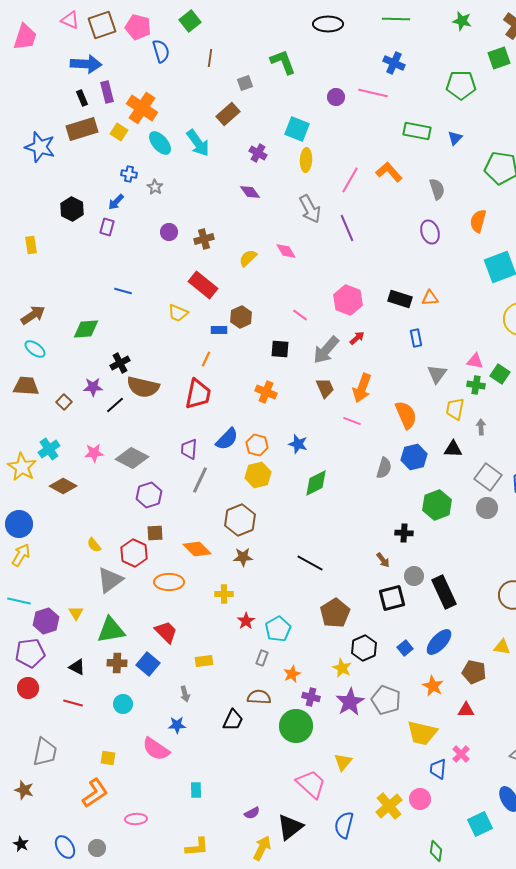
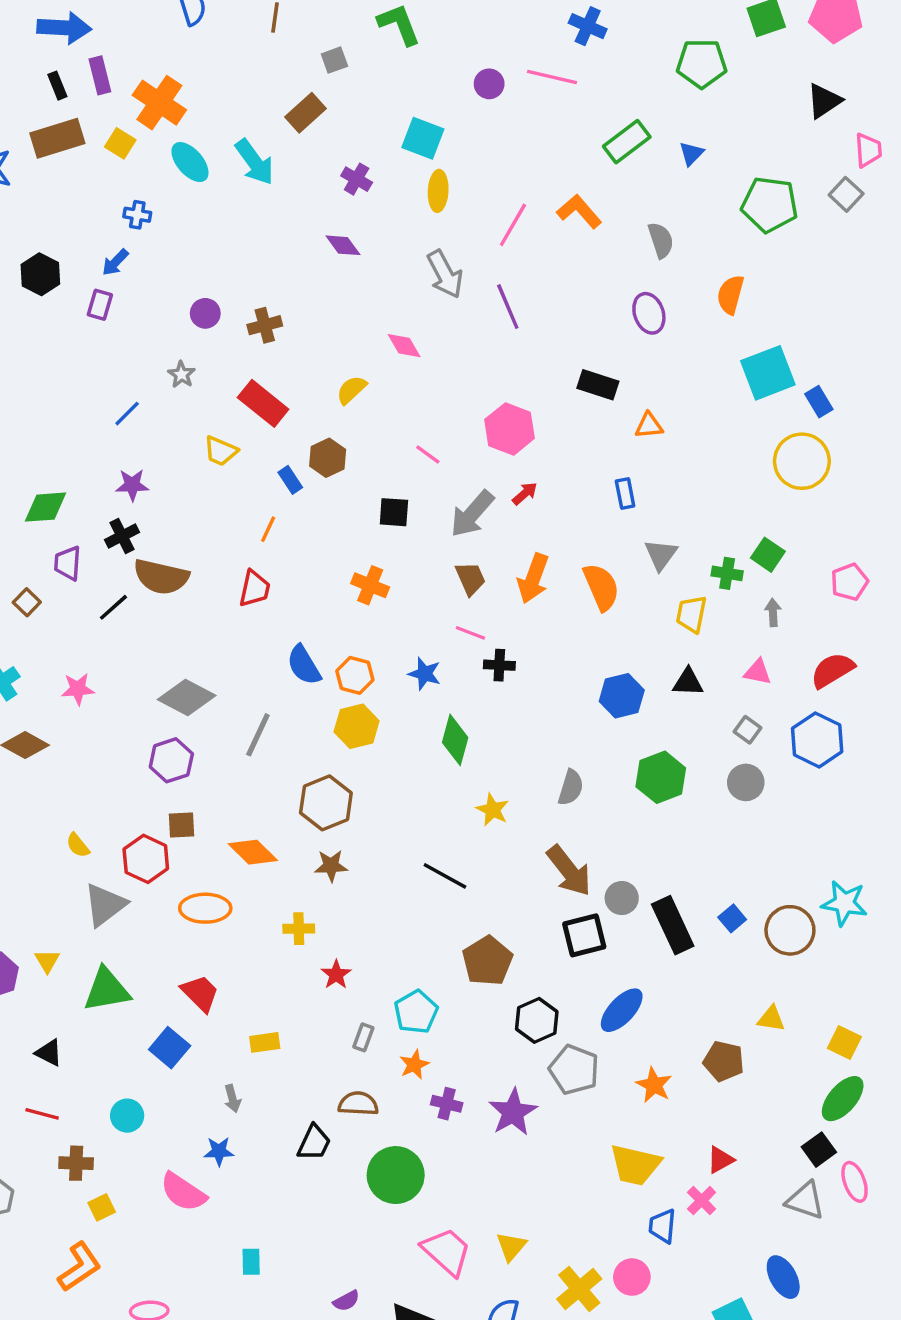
green rectangle: (417, 131) -> (627, 142), turned -48
gray star: (155, 187) -> (181, 375), moved
yellow semicircle: (248, 258) -> (351, 390), moved
blue line: (123, 291) -> (127, 414), turned -60
black rectangle: (400, 299) -> (598, 385), moved
green diamond: (86, 329) -> (45, 507), moved
blue rectangle: (219, 330) -> (290, 480), turned 56
pink triangle: (475, 361) -> (758, 672), moved
purple star: (93, 387) -> (132, 485), moved
red trapezoid: (198, 394) -> (255, 589), size x0.7
orange semicircle: (406, 415) -> (601, 587), moved
pink line: (352, 421) -> (470, 633), moved
gray arrow: (481, 427) -> (773, 612), moved
blue semicircle: (227, 439) -> (304, 665), turned 105
purple trapezoid: (189, 449) -> (68, 563), moved
gray diamond: (132, 458) -> (187, 697), moved
gray semicircle: (384, 468) -> (571, 788), moved
gray square: (488, 477) -> (747, 730), size x0.6
green diamond: (316, 483) -> (455, 740), turned -48
black cross: (404, 533) -> (499, 665), moved
brown arrow: (383, 560) -> (569, 871), size x2.0
cyan pentagon: (278, 629) -> (416, 1012), moved
blue ellipse: (439, 642) -> (622, 1010), moved
blue square: (405, 648) -> (732, 918), moved
brown cross: (117, 663) -> (76, 1163), moved
yellow star: (342, 668) -> (493, 810), moved
gray pentagon: (386, 700) -> (574, 1070), moved
red triangle: (466, 710) -> (720, 1160), moved, turned -30
green circle: (296, 726) -> (396, 1175), moved
yellow square: (108, 758) -> (102, 1207), turned -35
yellow triangle: (343, 762) -> (511, 1246), moved

